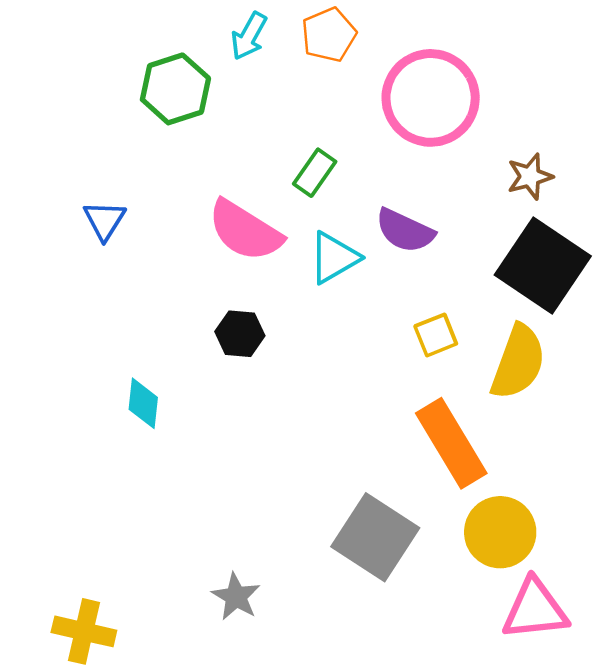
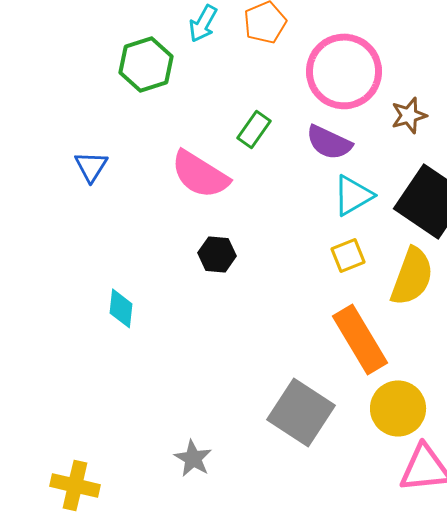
brown star: (530, 177) -> (409, 115), moved
purple semicircle: (405, 231) -> (329, 142), moved
cyan triangle: (334, 258) -> (353, 195), moved
black hexagon: (240, 334) -> (217, 254), moved

